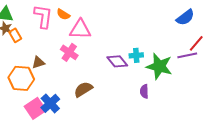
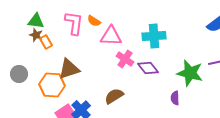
pink cross: (69, 52) -> (125, 59), moved
cyan cross: (136, 55) -> (154, 36), moved, size x1.6
brown triangle: (38, 62) -> (69, 69), size x1.6

